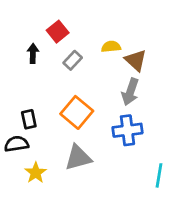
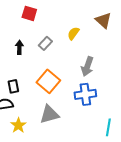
red square: (58, 32) -> (29, 13), moved, turned -35
yellow semicircle: (111, 47) -> (73, 33), turned -48
black arrow: (33, 53) -> (19, 47), moved
brown triangle: (136, 60) -> (103, 20), moved

